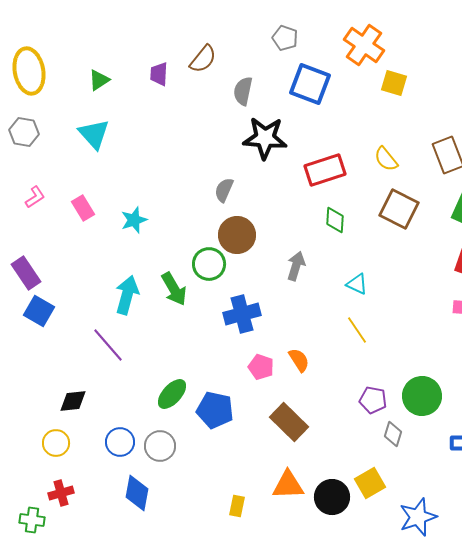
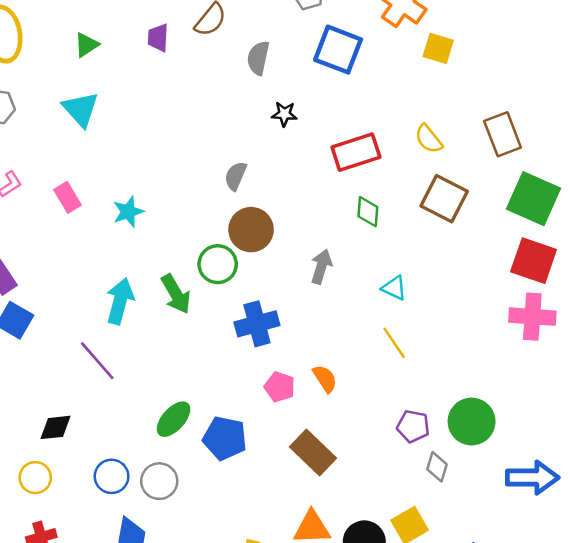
black star: (265, 138) -> (284, 114), size x0.5

